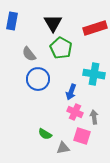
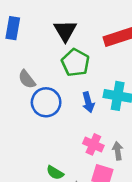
gray semicircle: (29, 54) -> (27, 79), moved
blue arrow: (71, 92) -> (88, 102), moved, turned -35

